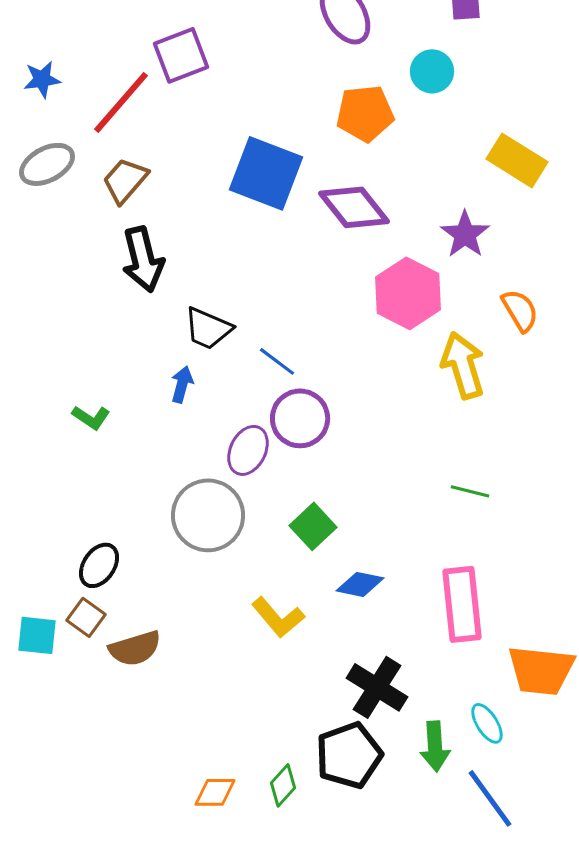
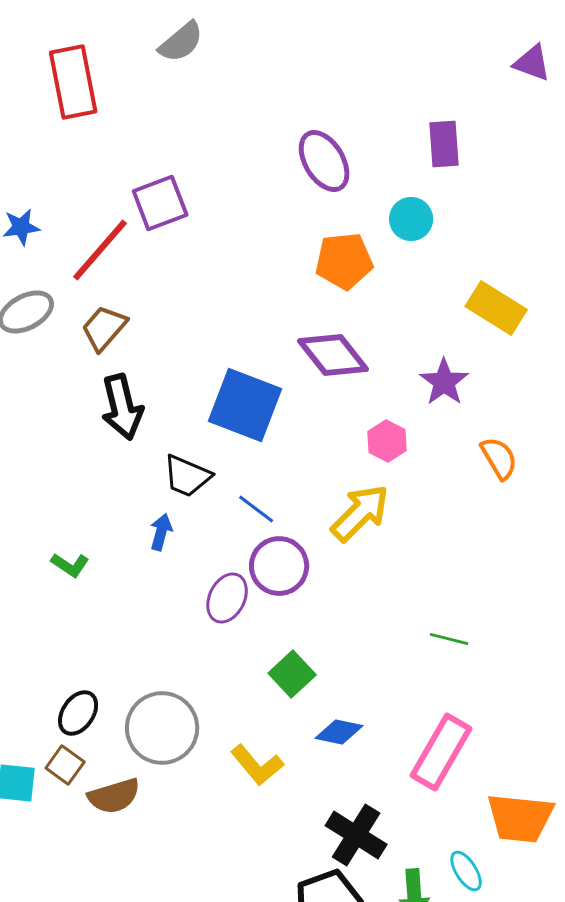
blue square: (266, 173) -> (245, 405), moved
pink hexagon: (408, 293) -> (387, 441), size x0.6
yellow arrow: (463, 365) -> (360, 513), moved, turned 62
gray circle: (208, 515) -> (162, 728), moved
pink rectangle: (462, 604) -> (441, 752), turned 36

